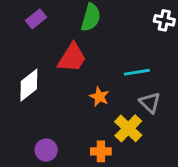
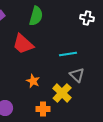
red trapezoid: (72, 58) -> (23, 44), turned 100
orange star: (99, 97) -> (33, 81), moved

